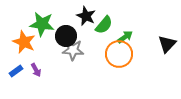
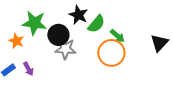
green arrow: (125, 37) -> (117, 36), turned 77
orange star: (24, 42) -> (16, 41), size x0.7

